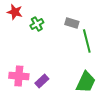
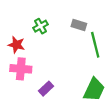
red star: (15, 12) -> (16, 45), moved
pink cross: (19, 76) -> (21, 69), moved

